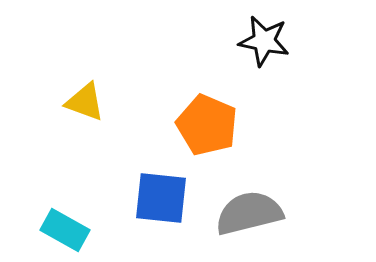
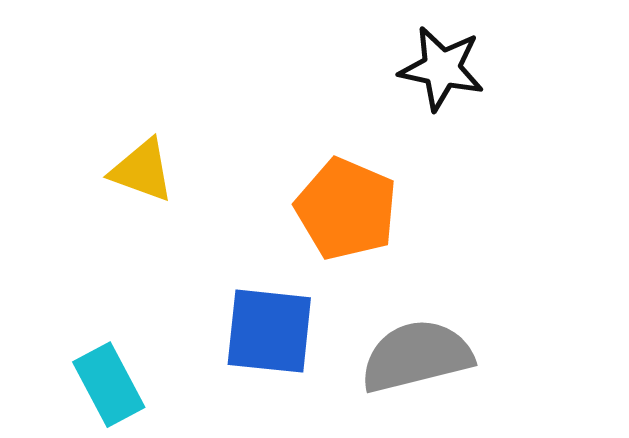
cyan rectangle: (65, 230) -> (109, 385), turned 33

